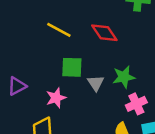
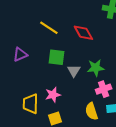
purple triangle: (17, 86) -> (20, 54), moved
pink star: (56, 98) -> (53, 95), moved

